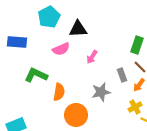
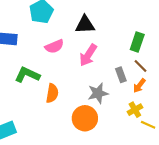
black triangle: (78, 29) -> (85, 25), moved
pink arrow: (92, 57) -> (88, 55), size x1.5
orange circle: (76, 115) -> (85, 118), moved

